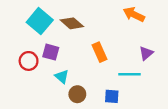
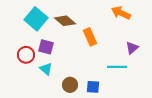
orange rectangle: (100, 52) -> (90, 37), moved
cyan triangle: (62, 76) -> (46, 69), moved
blue square: (112, 96) -> (93, 87), moved

